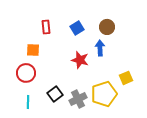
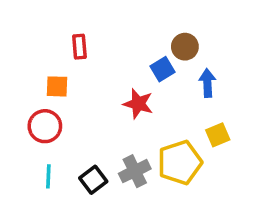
blue square: (77, 28) -> (162, 69), moved
blue arrow: (100, 48) -> (207, 83), moved
black square: (55, 94) -> (93, 180), moved

